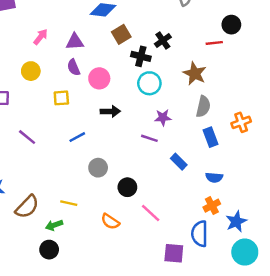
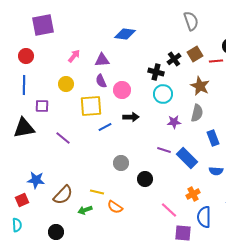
brown square: (121, 34) -> (195, 54), moved
yellow square: (61, 98) -> (91, 106), size x1.6
gray semicircle: (203, 107) -> (197, 113), moved
blue line: (77, 137) -> (105, 127), moved
purple line: (149, 138) -> (164, 150), moved
blue rectangle: (179, 162) -> (187, 158), size x1.5
orange cross: (212, 206) -> (193, 194), moved
pink line: (151, 213) -> (169, 210), moved
orange semicircle: (110, 221) -> (115, 207), moved
black circle: (49, 250) -> (56, 232), moved

